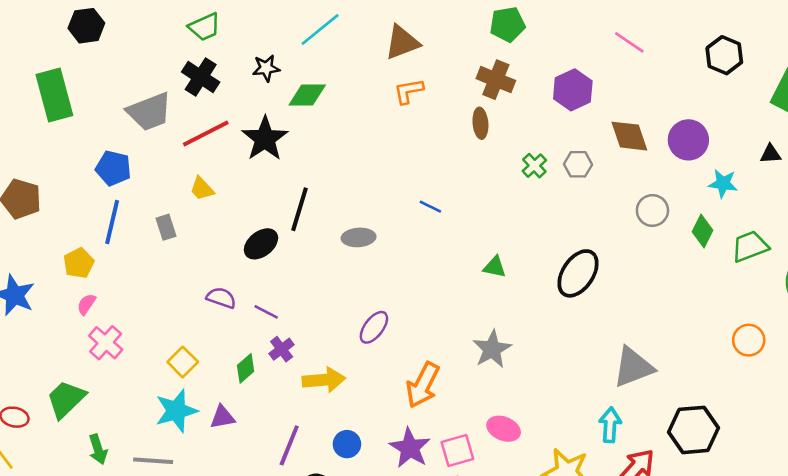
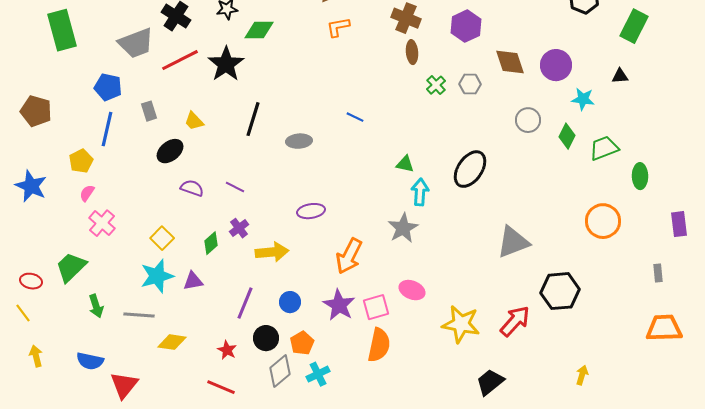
brown ellipse: (480, 123) -> (412, 52), moved
yellow trapezoid: (202, 189) -> (194, 121), moved
gray rectangle: (166, 227) -> (149, 111), moved
black ellipse: (261, 244) -> (170, 151), moved
purple line: (266, 312) -> (235, 187), moved
purple ellipse: (374, 327) -> (311, 211), turned 44
orange circle: (749, 340) -> (603, 221), size x1.4
cyan arrow: (610, 425) -> (420, 192), moved

